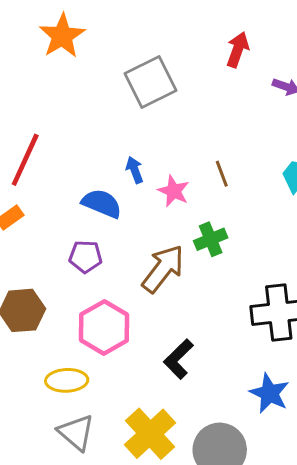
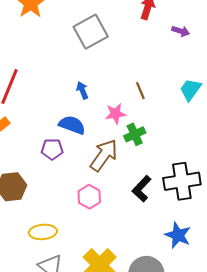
pink star: (174, 191) -> (115, 114), moved, turned -30
blue semicircle: (102, 204) -> (72, 125), moved
pink hexagon: (104, 327) -> (89, 197), moved, size x0.7
black L-shape: (179, 359) -> (142, 189), moved

